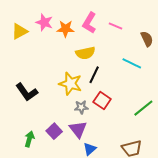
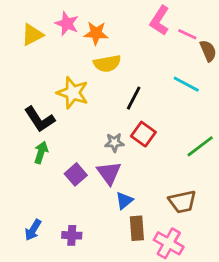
pink L-shape: (89, 23) -> (160, 20), moved
pink line: (115, 26) -> (187, 34), moved
yellow semicircle: (85, 53) -> (107, 64), moved
yellow star: (70, 84) -> (73, 93), moved
green arrow: (29, 139) -> (41, 152), moved

